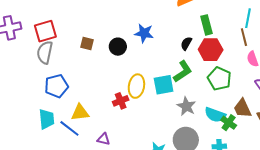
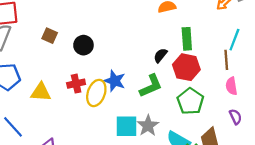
blue star: (144, 33) -> (115, 81), moved
cyan square: (164, 85) -> (126, 126), moved
red cross: (121, 101) -> (76, 84), moved
yellow triangle: (80, 113) -> (41, 92), moved

